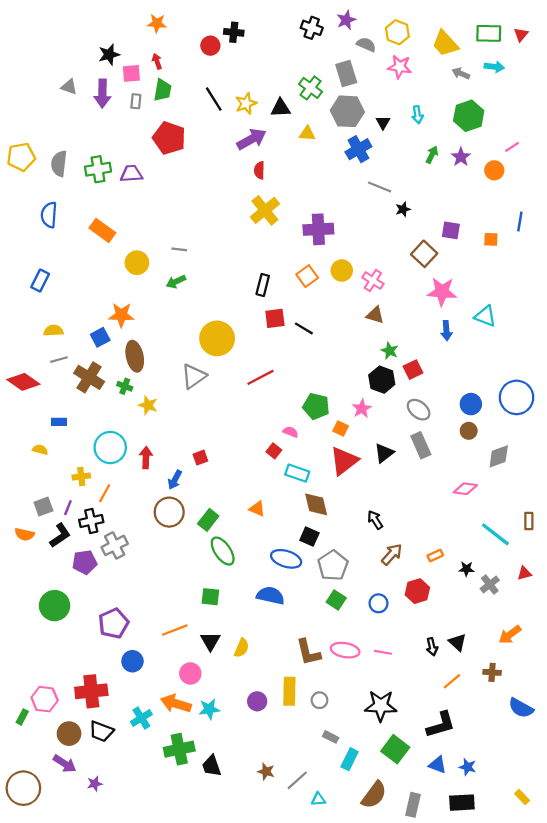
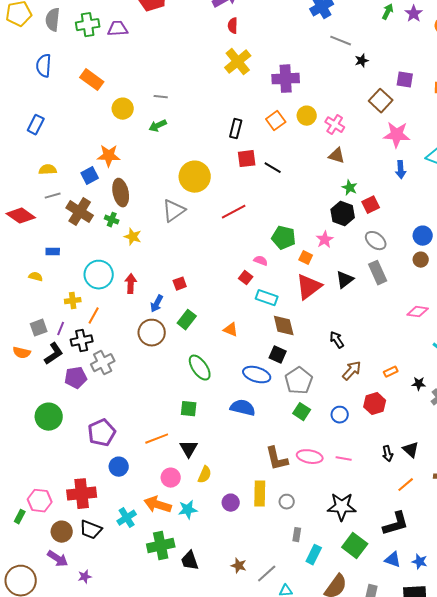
green rectangle: (208, 520) -> (187, 320), moved
yellow semicircle: (242, 648) -> (205, 475), moved
gray rectangle: (331, 737) -> (297, 535), turned 72

